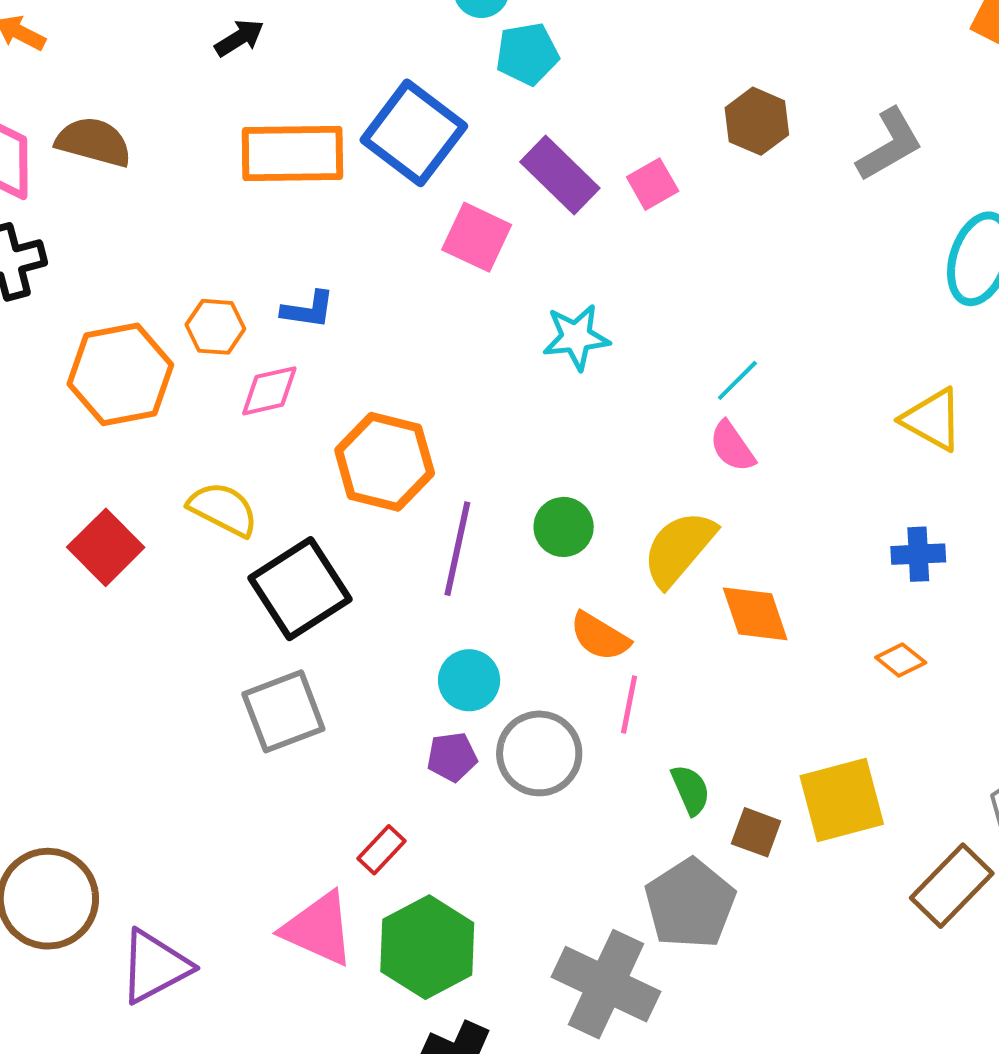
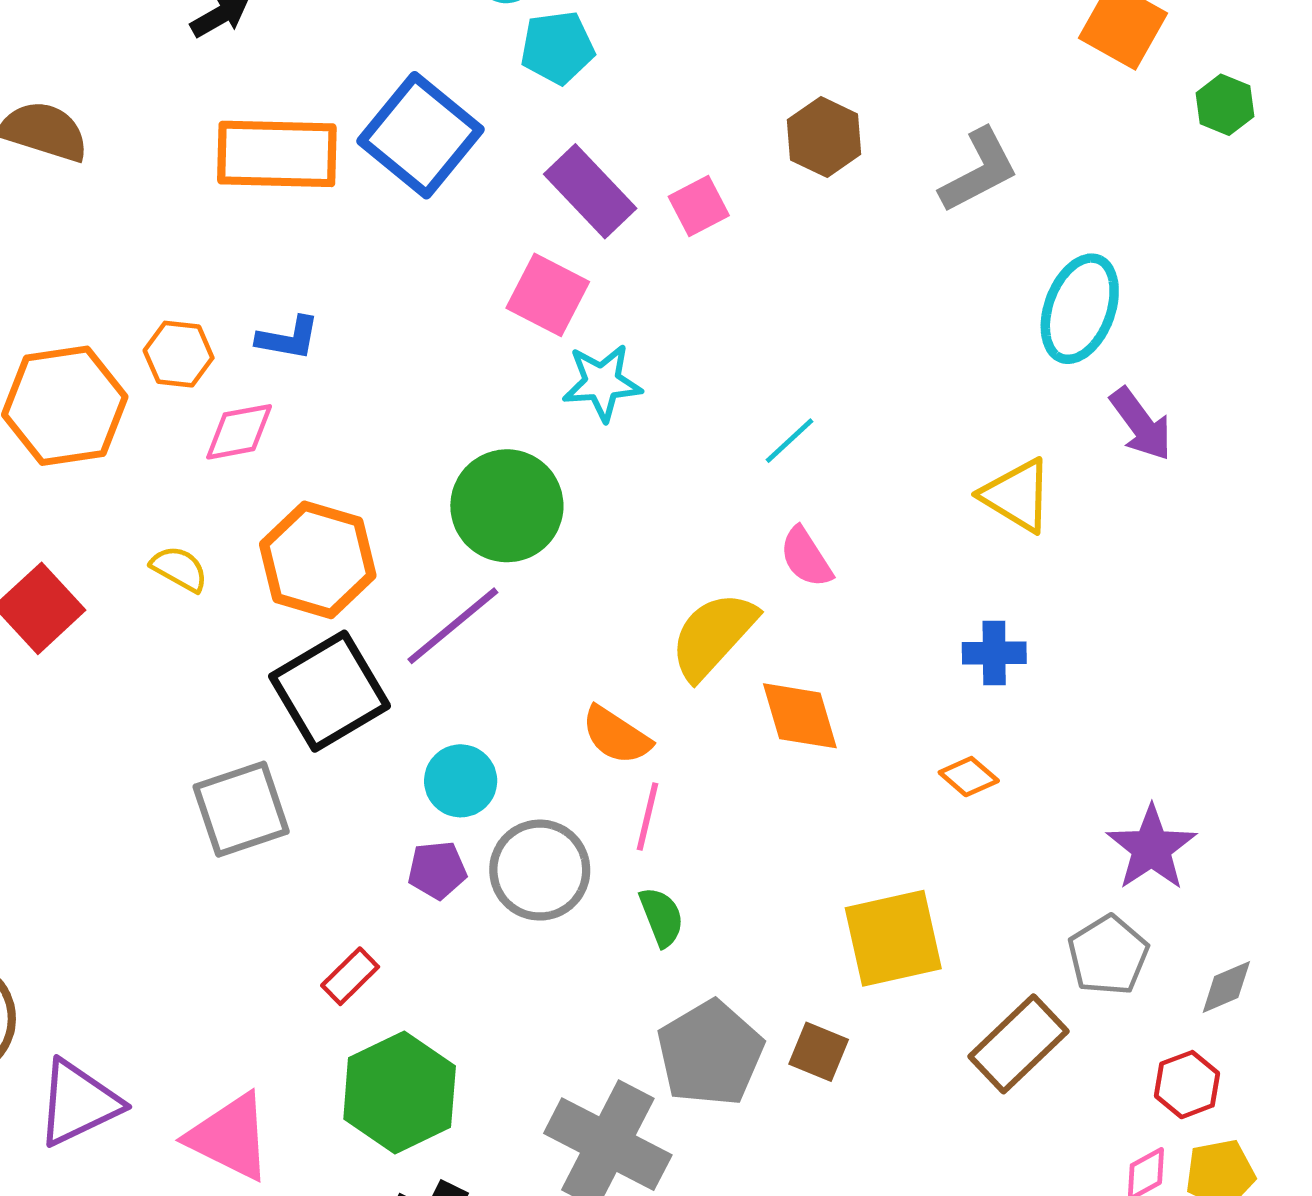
pink square: (477, 237) -> (548, 295), moved
pink semicircle: (732, 446) -> (806, 557), moved
orange hexagon: (385, 462) -> (318, 560), moved
yellow semicircle: (223, 509) -> (179, 569), size x0.7
green circle: (564, 527) -> (507, 506), moved, size x1.6
purple line: (457, 549) -> (453, 626), turned 36
black square: (300, 589) -> (330, 691), moved
green semicircle: (691, 790) -> (661, 917), moved
brown square: (756, 832) -> (819, 1052), moved
pink triangle: (318, 929) -> (230, 1137), moved

